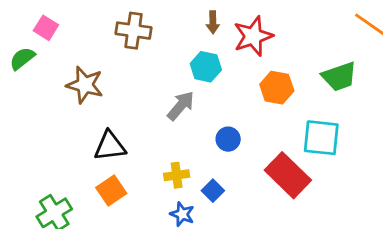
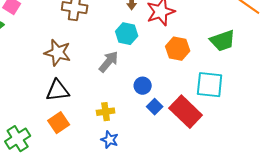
brown star: (85, 85) -> (58, 53), moved
blue square: (213, 191) -> (155, 107), moved

